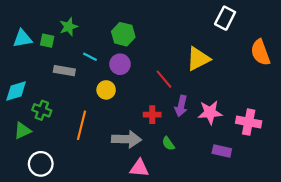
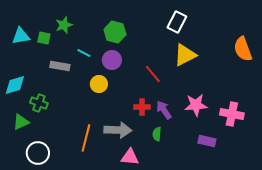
white rectangle: (225, 18) -> (177, 22), moved
purple arrow: (181, 106) -> (164, 110), moved, turned 132
orange line: (81, 125) -> (86, 138), moved
green semicircle: (168, 144) -> (157, 134), turned 40

